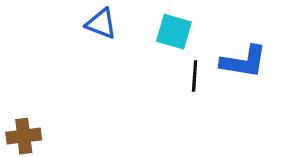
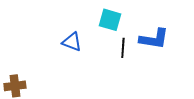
blue triangle: (101, 24) -> (72, 42), moved

